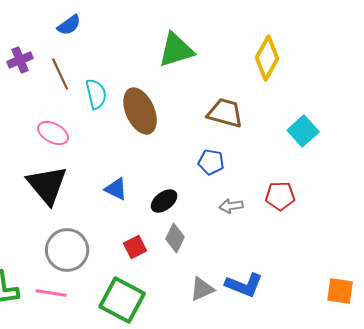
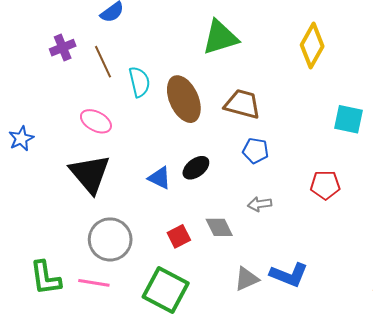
brown trapezoid: (225, 113) -> (242, 104), moved
cyan square: (303, 131) -> (348, 119), turned -36
black ellipse: (164, 201) -> (196, 168), moved
gray arrow: (231, 206) -> (260, 204), moved
gray diamond: (175, 238) -> (219, 227), turned -52

